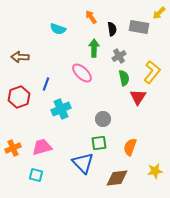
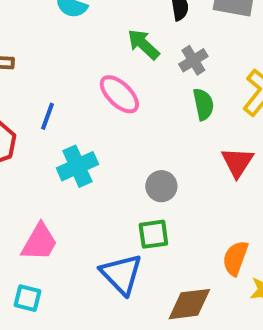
green arrow: (94, 48) -> (143, 44), turned -48
red triangle: (138, 97) -> (237, 162), moved
pink trapezoid: (42, 147) -> (39, 242), turned 135
orange semicircle: (130, 147) -> (235, 258), moved

